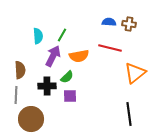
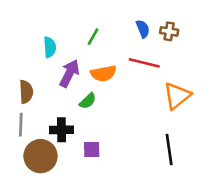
blue semicircle: (109, 22) -> (143, 29), turned 64
green line: (62, 35) -> (93, 37), moved
black cross: (47, 86) -> (62, 130), moved
purple square: (70, 96) -> (92, 150), moved

